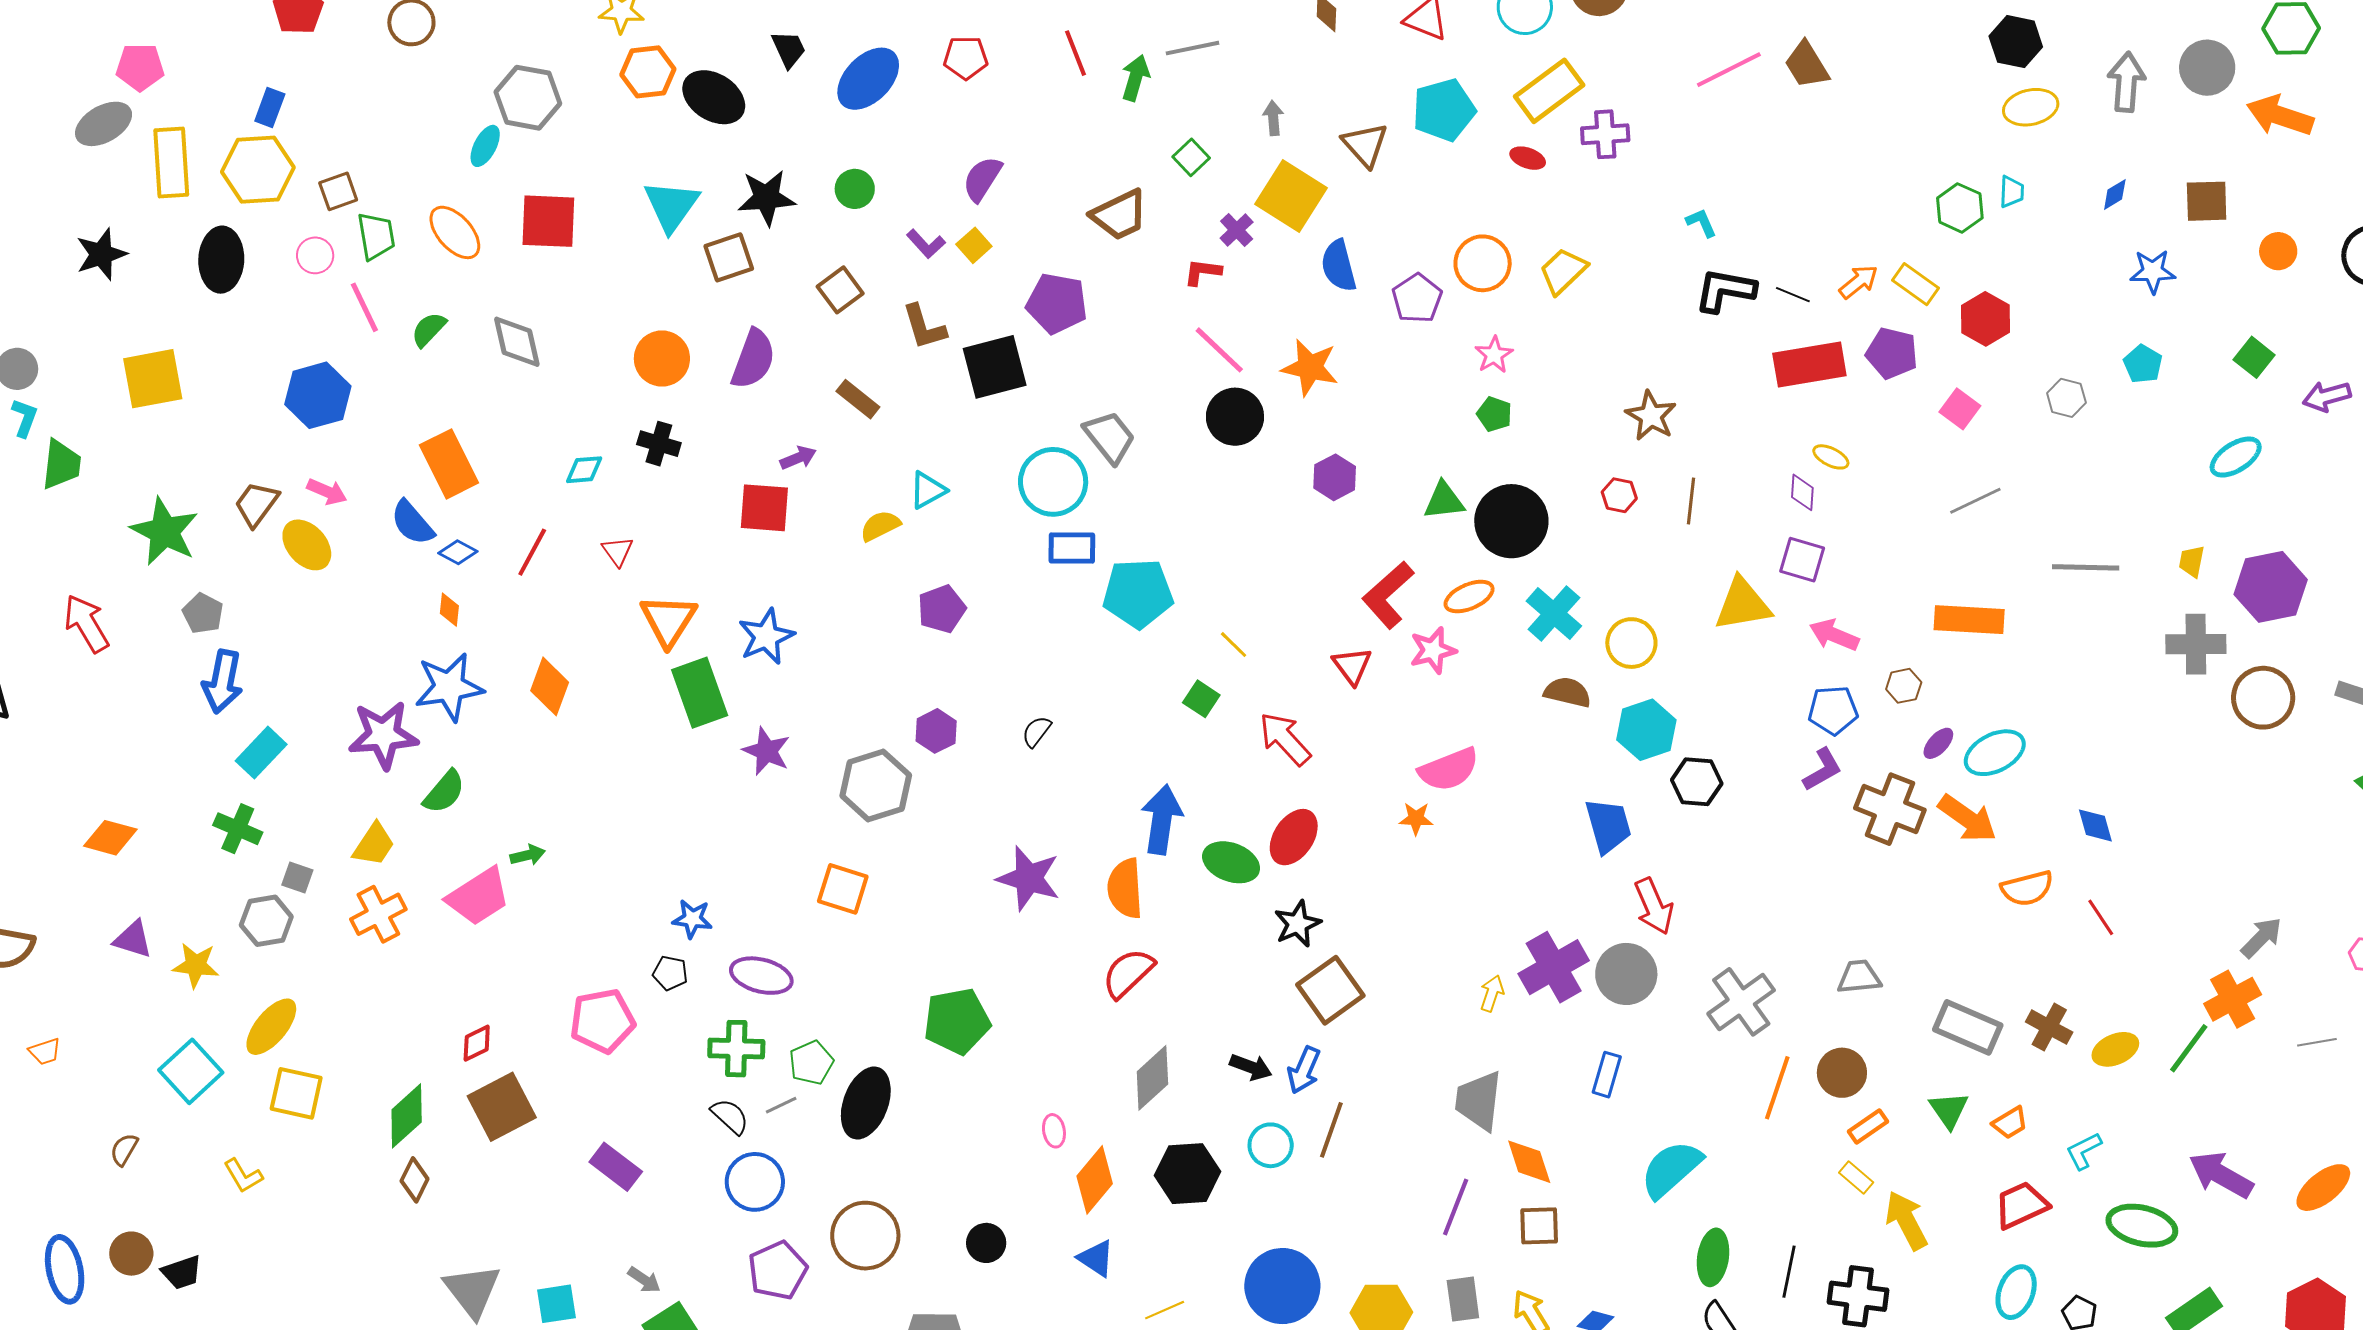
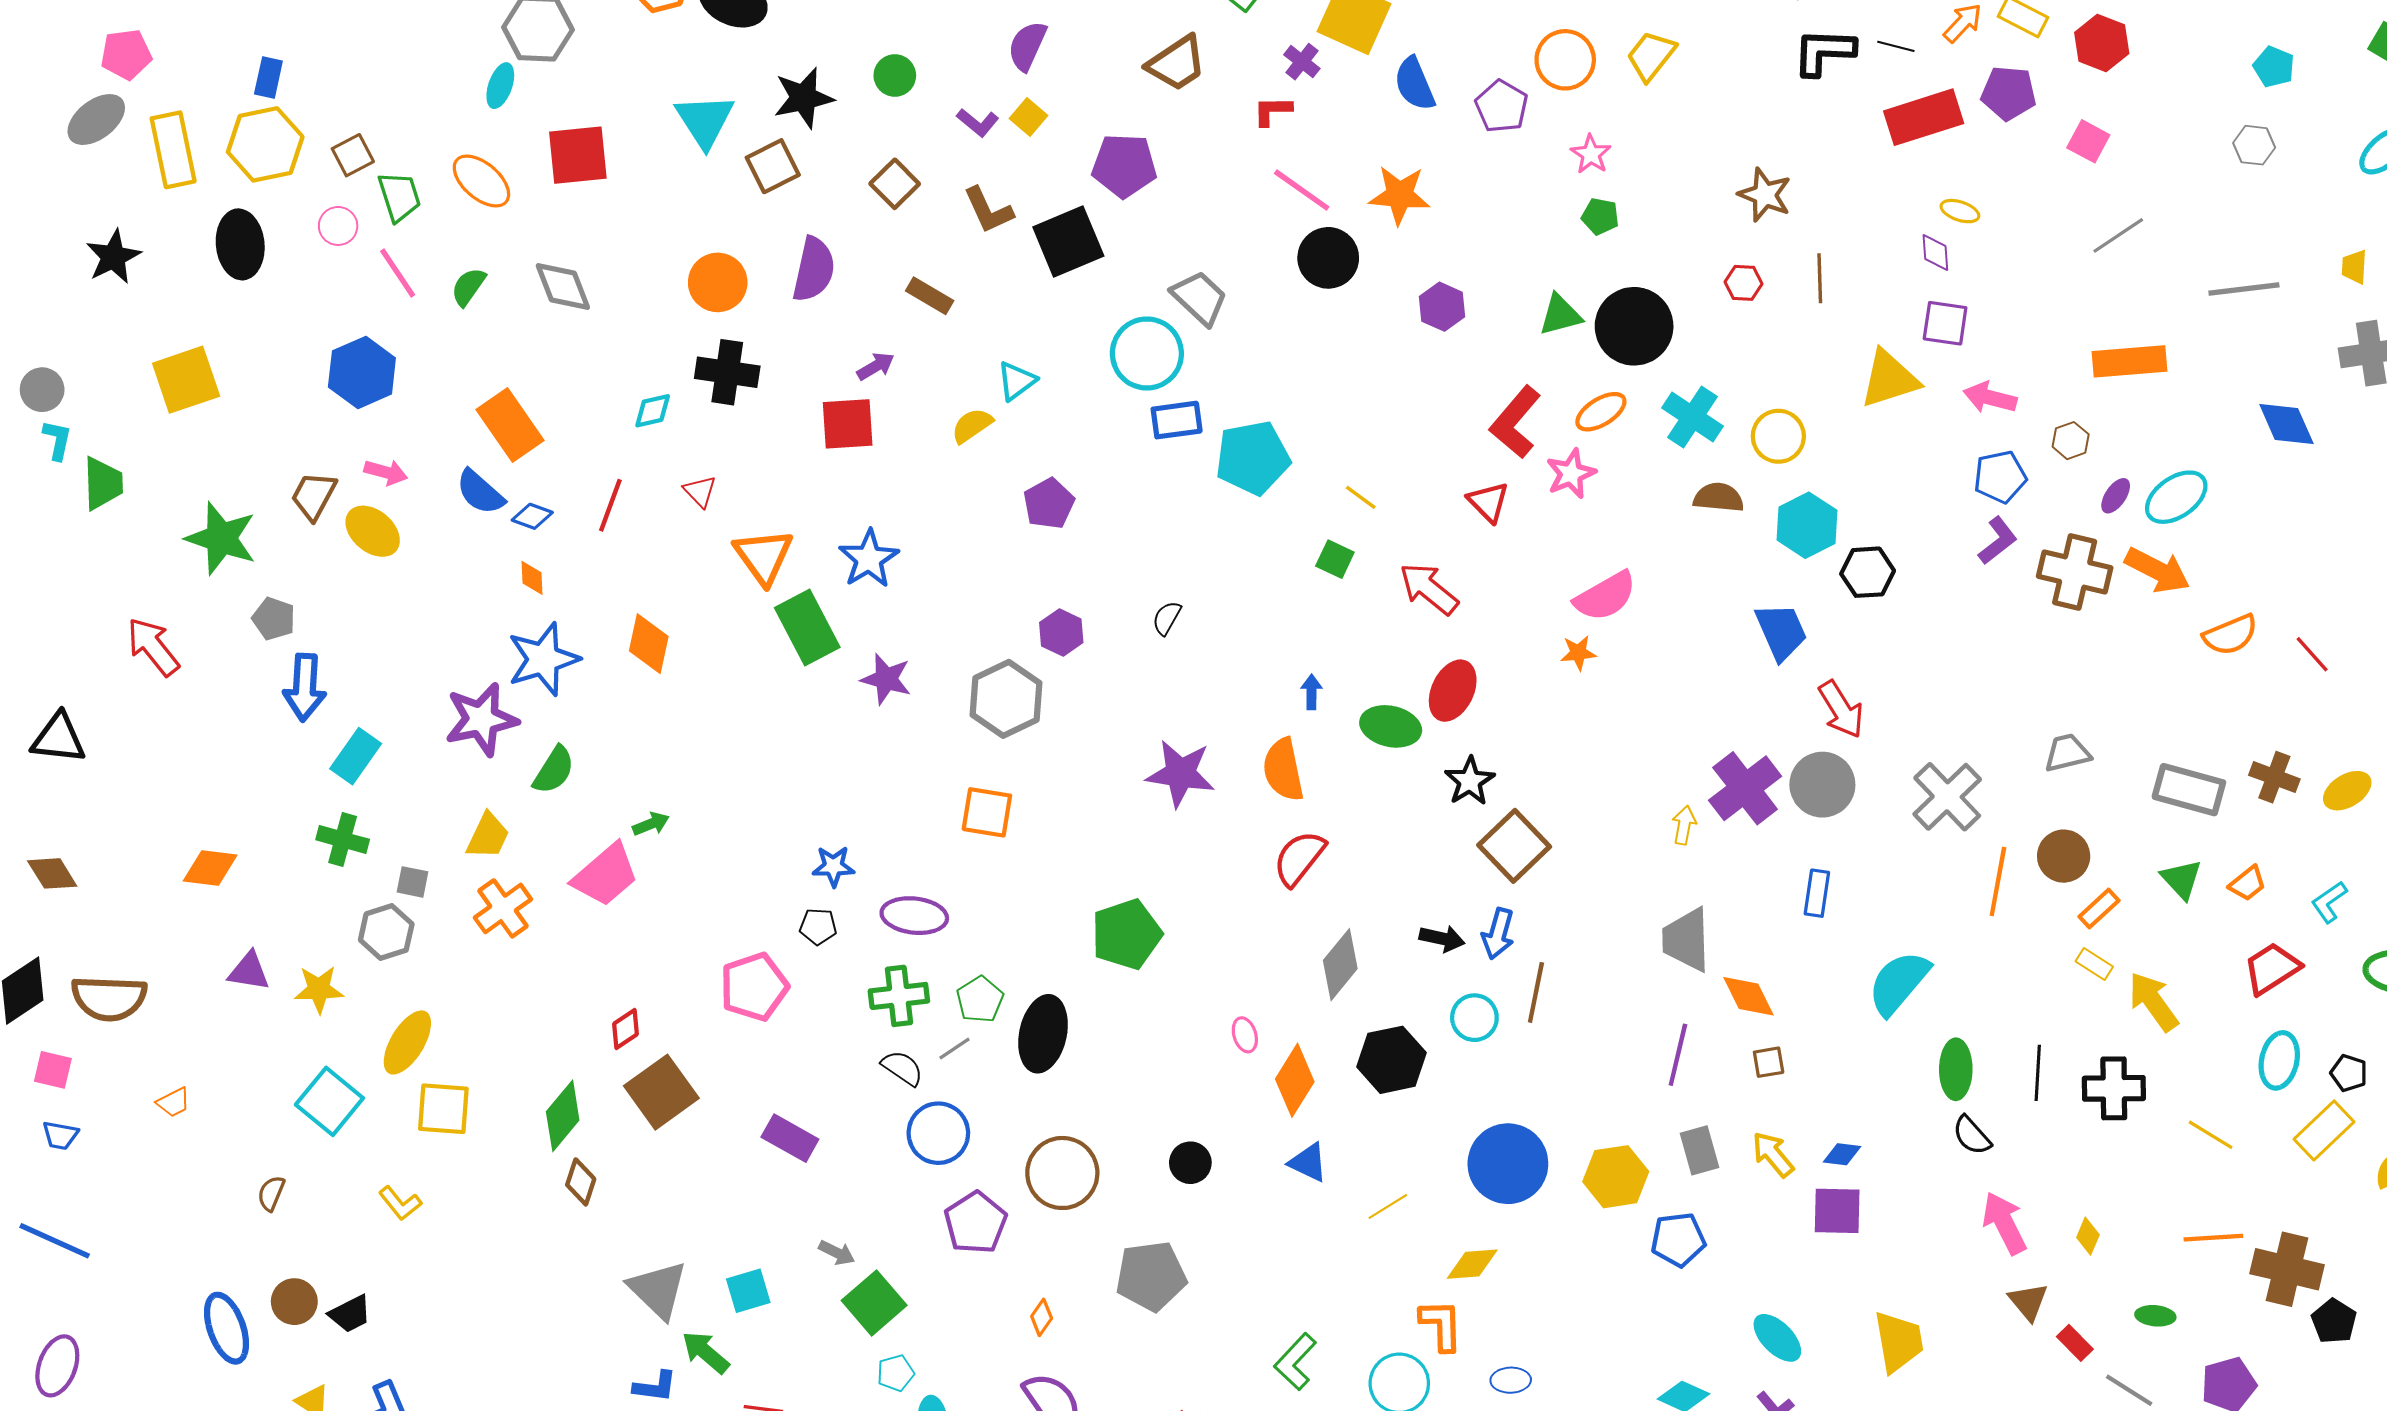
gray hexagon: (2066, 398) -> (2254, 145), moved
black cross: (659, 444) -> (727, 372), size x1.4
blue arrow: (1162, 820) -> (1311, 692), size x0.5
blue diamond: (2095, 825) -> (2286, 424), moved, size x1.4
brown square: (1539, 1226) -> (1769, 1062), size x0.7

